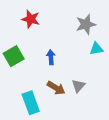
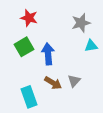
green square: (14, 56) -> (24, 47), moved
blue arrow: (51, 57) -> (48, 54), size x1.5

